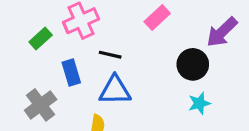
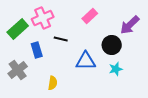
green rectangle: (41, 38) -> (18, 29), size x1.5
blue triangle: (115, 90) -> (86, 61), moved

